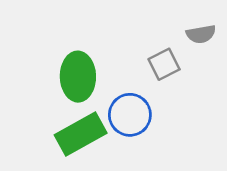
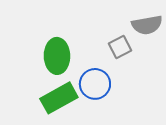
gray semicircle: (201, 34) -> (147, 25), size x1.4

